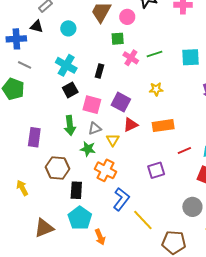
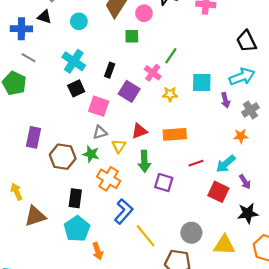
green line: (155, 54) -> (171, 56), turned -42
cyan square: (191, 57) -> (202, 83), moved
pink cross: (131, 58) -> (153, 73), moved
purple square: (121, 102) -> (129, 91), moved
green arrow: (70, 125) -> (144, 161), moved
brown hexagon: (58, 168) -> (63, 157), moved
purple square: (156, 170) -> (164, 183), turned 30
gray circle: (192, 207) -> (191, 233), moved
brown triangle: (44, 228) -> (35, 216), moved

